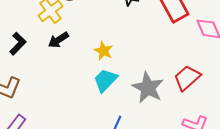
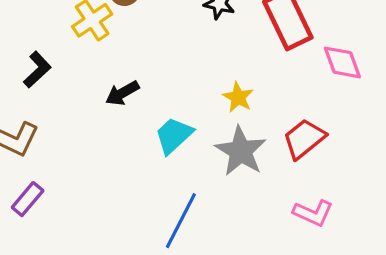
black arrow: (58, 40) -> (122, 93), moved
yellow star: (103, 51) -> (238, 97), moved

